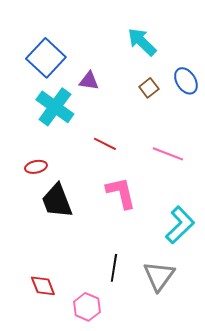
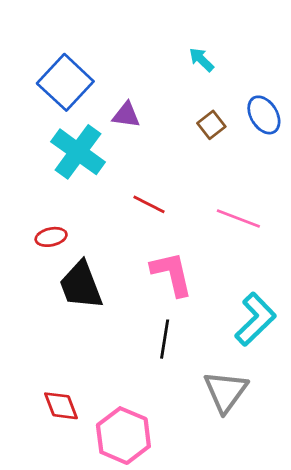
cyan arrow: (142, 42) -> (201, 60), size x0.6
black line: (114, 268) -> (165, 339), moved
pink hexagon: (87, 307) -> (123, 436), size x1.4

